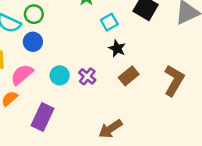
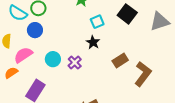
black star: (117, 48) -> (93, 42), moved
brown rectangle: (129, 76) -> (120, 60), moved

